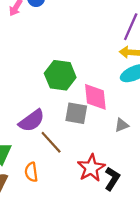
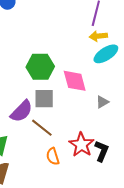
gray square: (76, 113) -> (44, 99), moved
orange semicircle: (31, 172) -> (53, 156), moved

